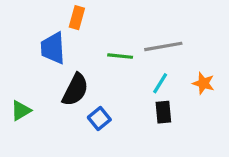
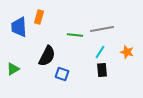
orange rectangle: (77, 18) -> (39, 17), moved
blue trapezoid: (53, 48) -> (19, 27), moved
blue square: (99, 119) -> (62, 74), turned -32

